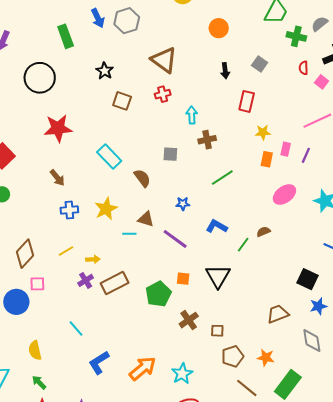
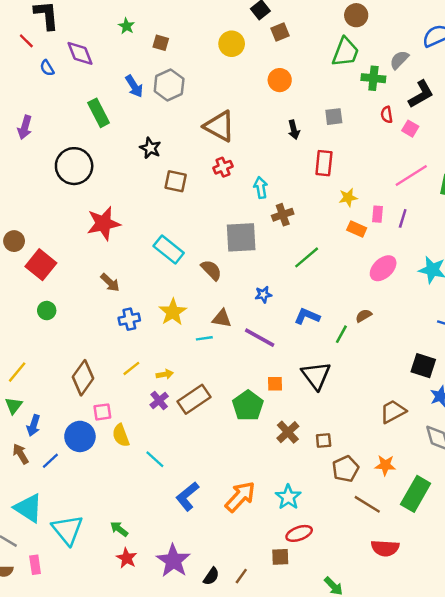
gray square: (260, 64) -> (334, 117), turned -35
gray square: (170, 154) -> (241, 237), size x1.8
orange rectangle: (267, 159) -> (357, 229), turned -70
yellow semicircle: (35, 350) -> (121, 435), moved

